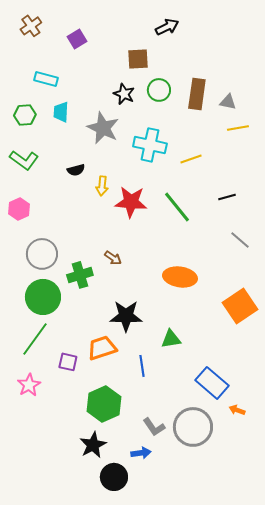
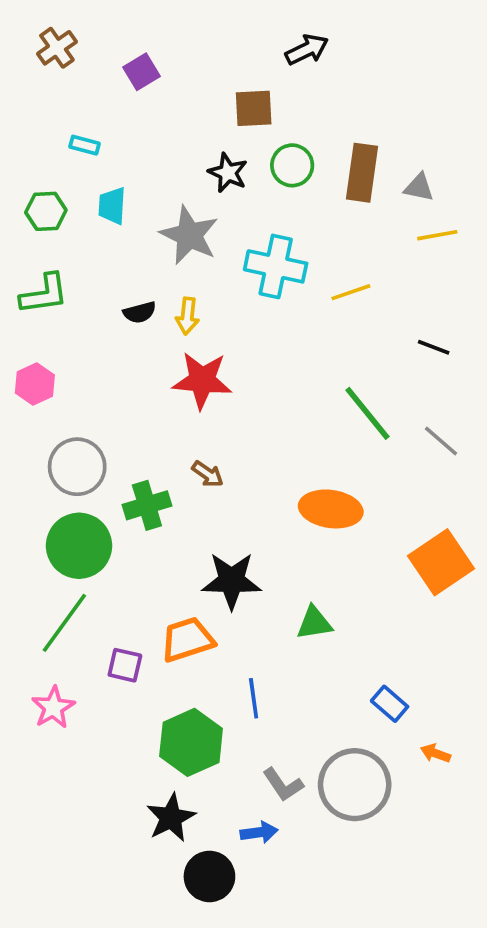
cyan rectangle: (46, 79) -> (85, 145), size x0.7
green L-shape: (24, 160) -> (44, 294), turned -44
yellow arrow: (102, 186) -> (187, 316), moved
black line: (227, 197) -> (434, 347), moved, turned 36
red star: (131, 202) -> (202, 380), moved
green line: (177, 207) -> (367, 413), moved
blue line: (142, 366) -> (254, 698), moved
blue rectangle: (212, 383) -> (390, 704), size x0.6

